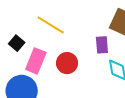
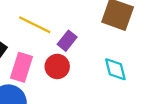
purple rectangle: (102, 45) -> (67, 41), moved, turned 48

